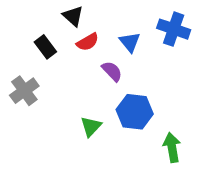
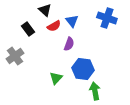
blue triangle: (130, 42) -> (72, 21), moved
purple semicircle: (112, 71) -> (69, 44), turned 64
green arrow: (172, 147) -> (95, 91), moved

